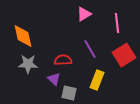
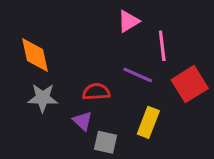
pink line: (117, 23) -> (162, 46), moved
purple line: (90, 49) -> (138, 75), turned -36

